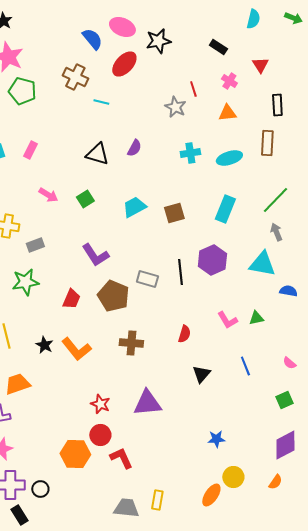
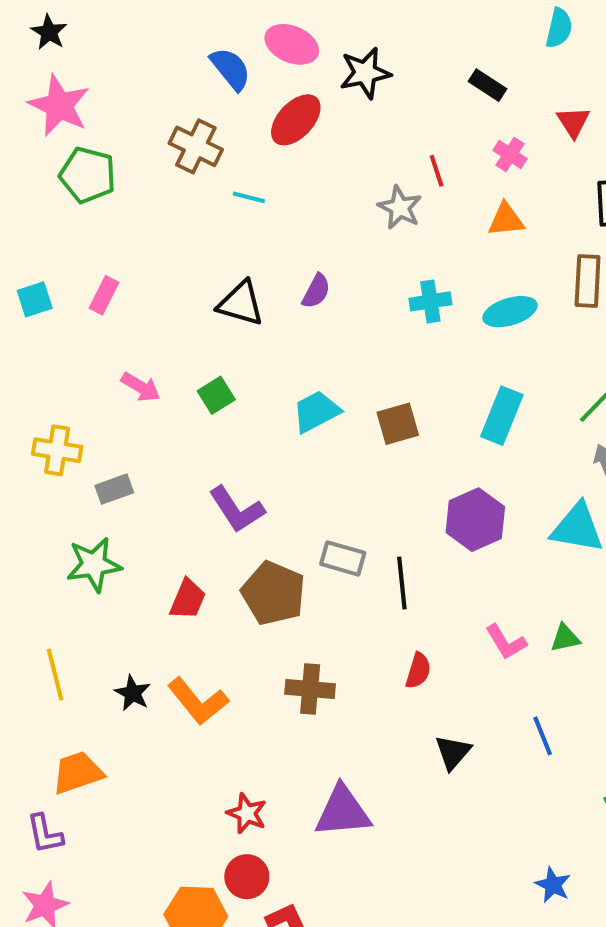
black line: (180, 272) -> (402, 583), moved
blue star: (216, 439) -> (553, 885), moved, turned 30

